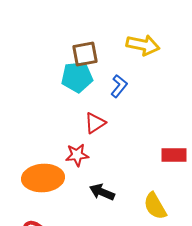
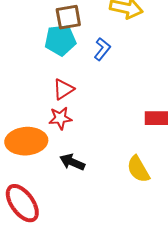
red triangle: (95, 123) -> (63, 89), moved
black arrow: (102, 192) -> (72, 162), moved

